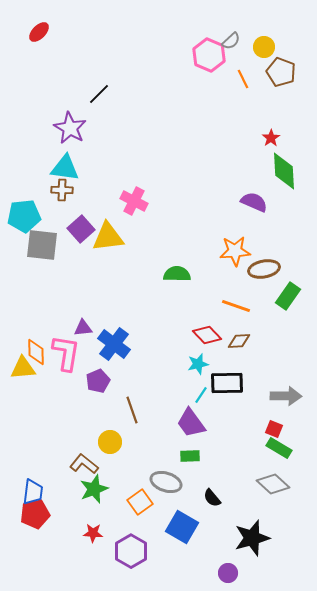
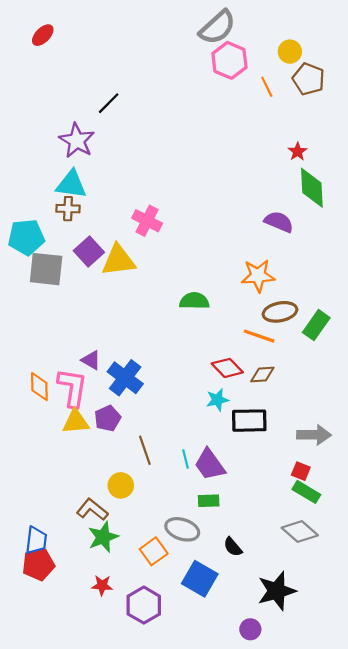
gray semicircle: (231, 41) -> (217, 27), moved, size x1.8
brown ellipse: (264, 269) -> (280, 312), moved
purple triangle: (83, 328) -> (91, 360), turned 36
yellow triangle: (23, 368) -> (76, 422), moved
cyan line: (201, 395) -> (186, 459), moved, turned -48

